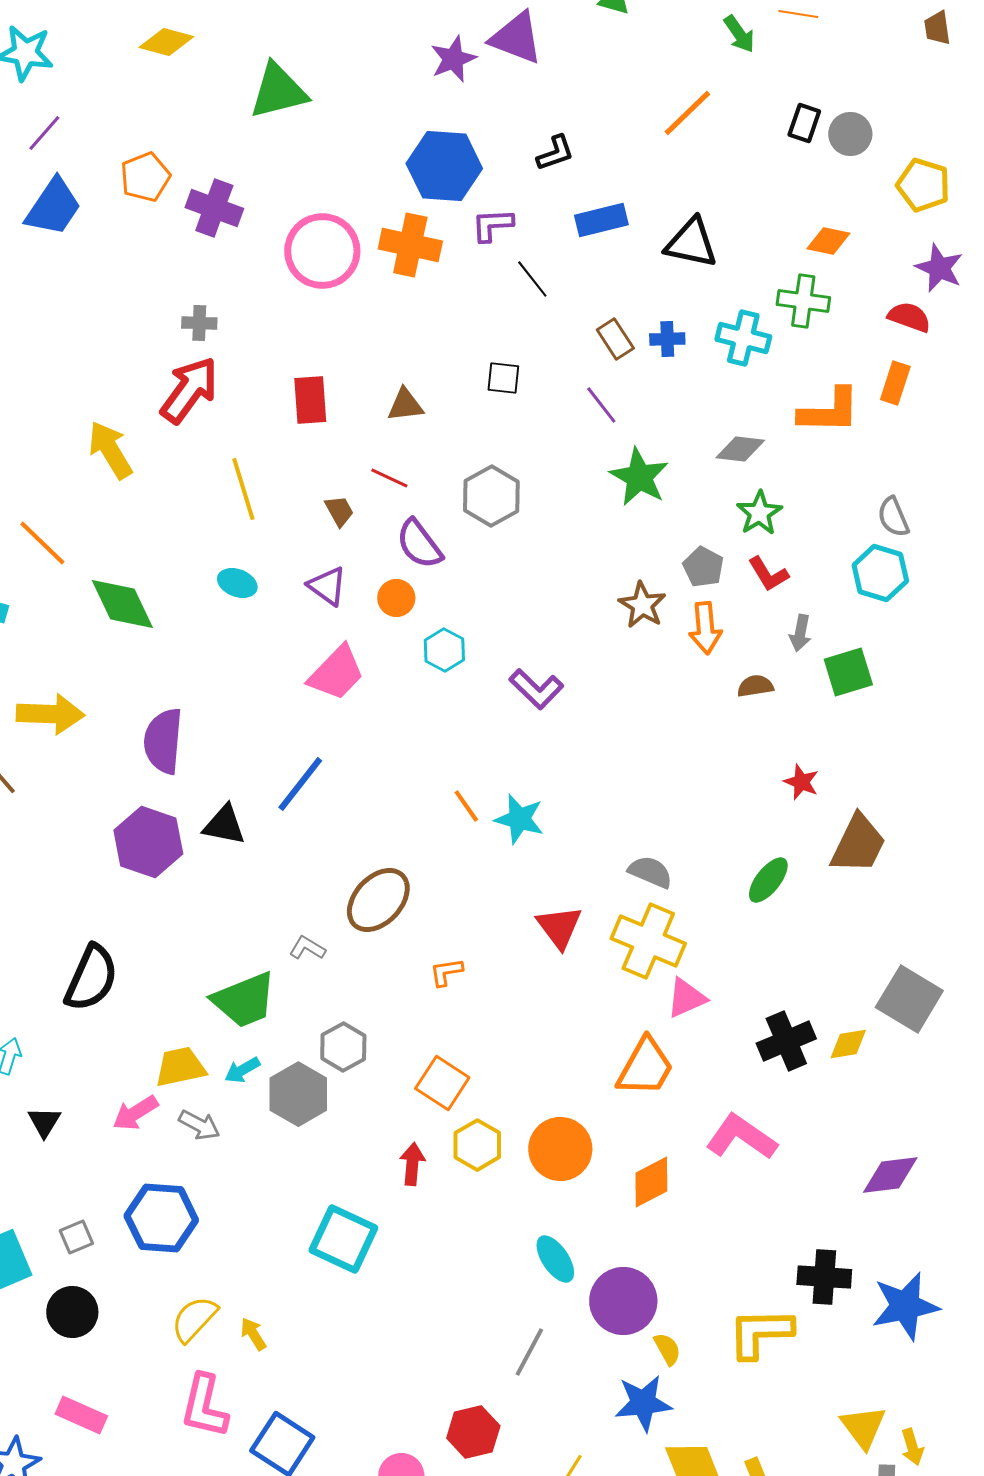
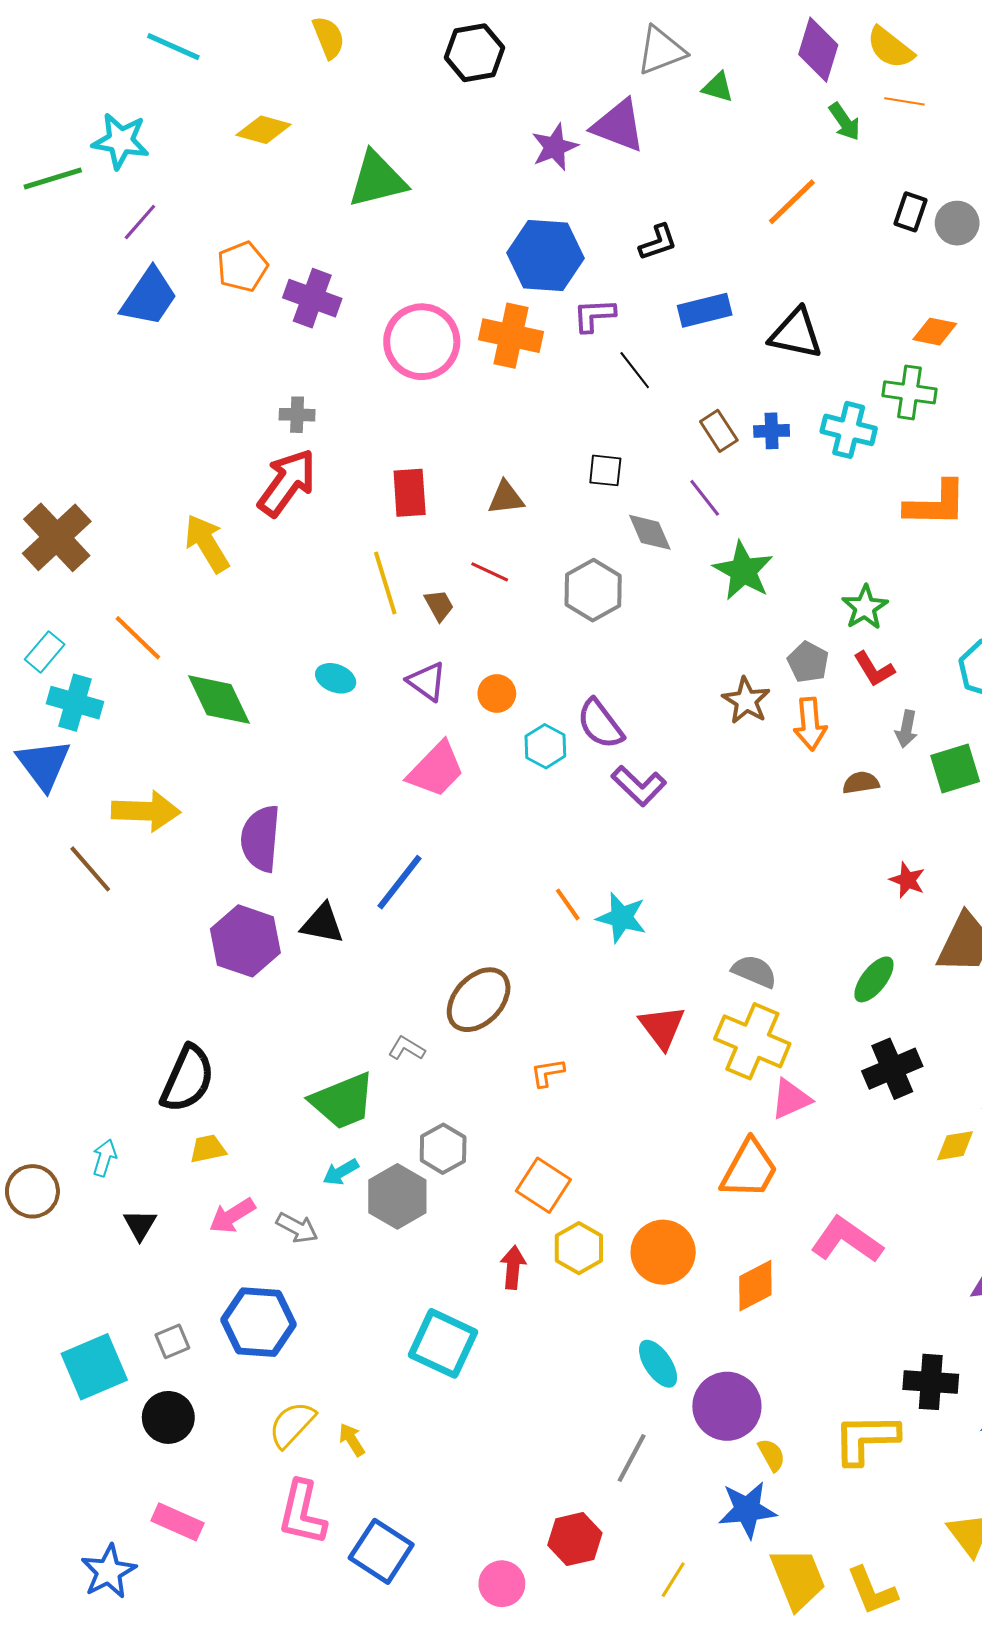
gray diamond: (740, 449) -> (650, 532), moved, turned 60
yellow line: (243, 489) -> (385, 583), moved
purple semicircle: (419, 544) -> (600, 724), moved
black cross: (786, 1041) -> (892, 1069), moved
yellow trapezoid: (180, 1067) -> (208, 1149), moved, size x0.7

